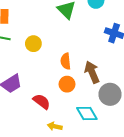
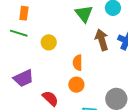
brown arrow: (92, 72) -> (102, 40), moved

